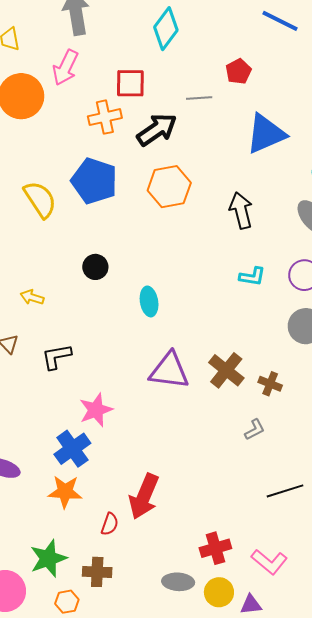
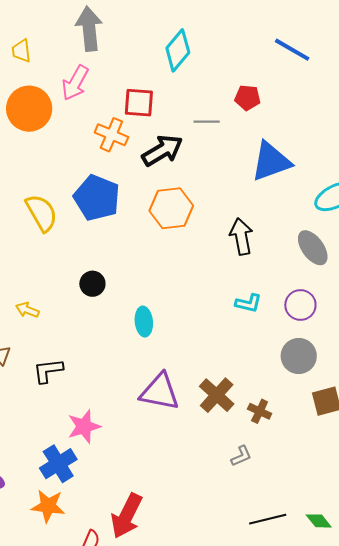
red pentagon: (238, 71) -> (248, 98), turned 30
orange cross: (105, 117) -> (111, 135), turned 32

